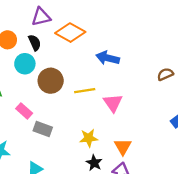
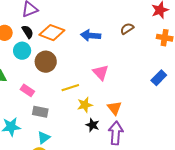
orange diamond: (70, 33) -> (52, 33), moved
brown semicircle: (165, 74) -> (127, 29), moved
yellow line: (85, 91) -> (70, 88), moved
gray rectangle: (43, 129) -> (40, 112), moved

